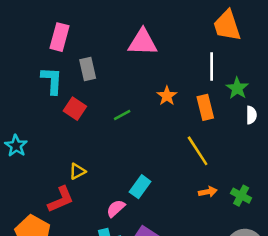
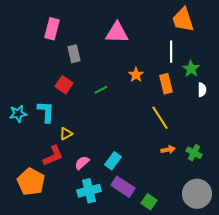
cyan L-shape: (52, 81) -> (46, 112), moved
cyan star: (16, 146) -> (18, 114), turned 30
cyan rectangle: (140, 187) -> (113, 161), moved
pink semicircle: (116, 208) -> (82, 163), moved

